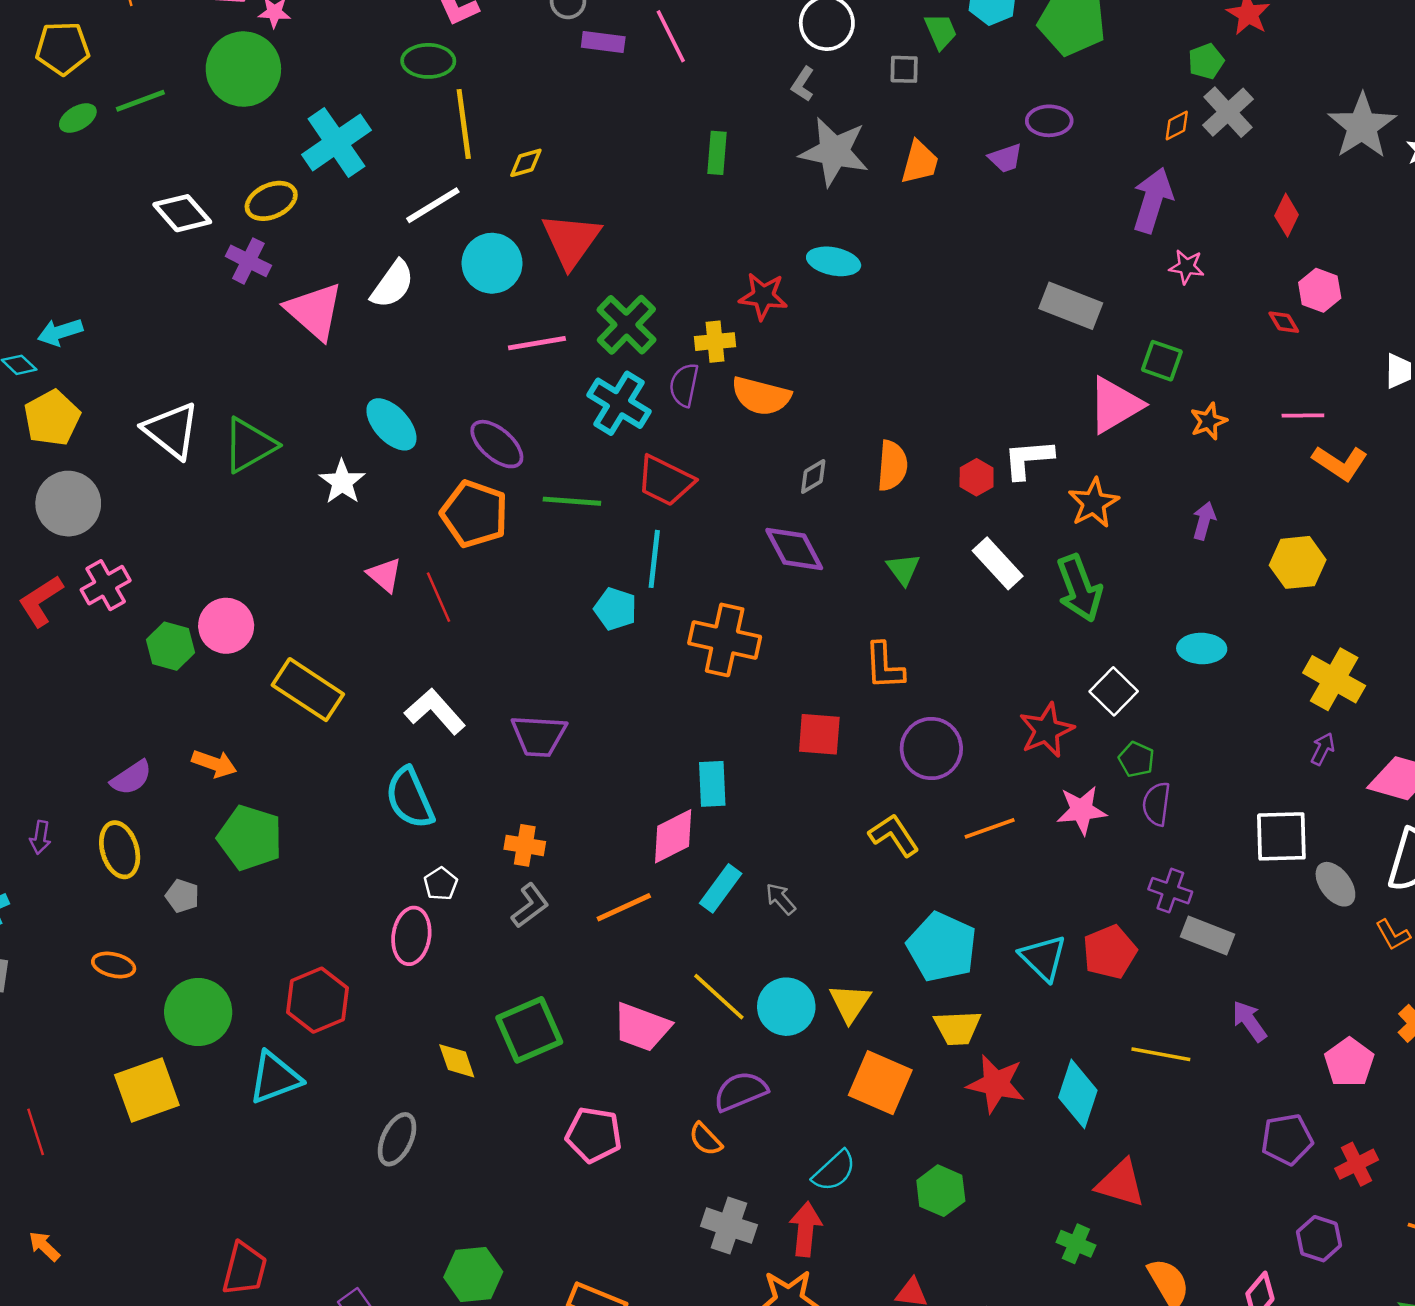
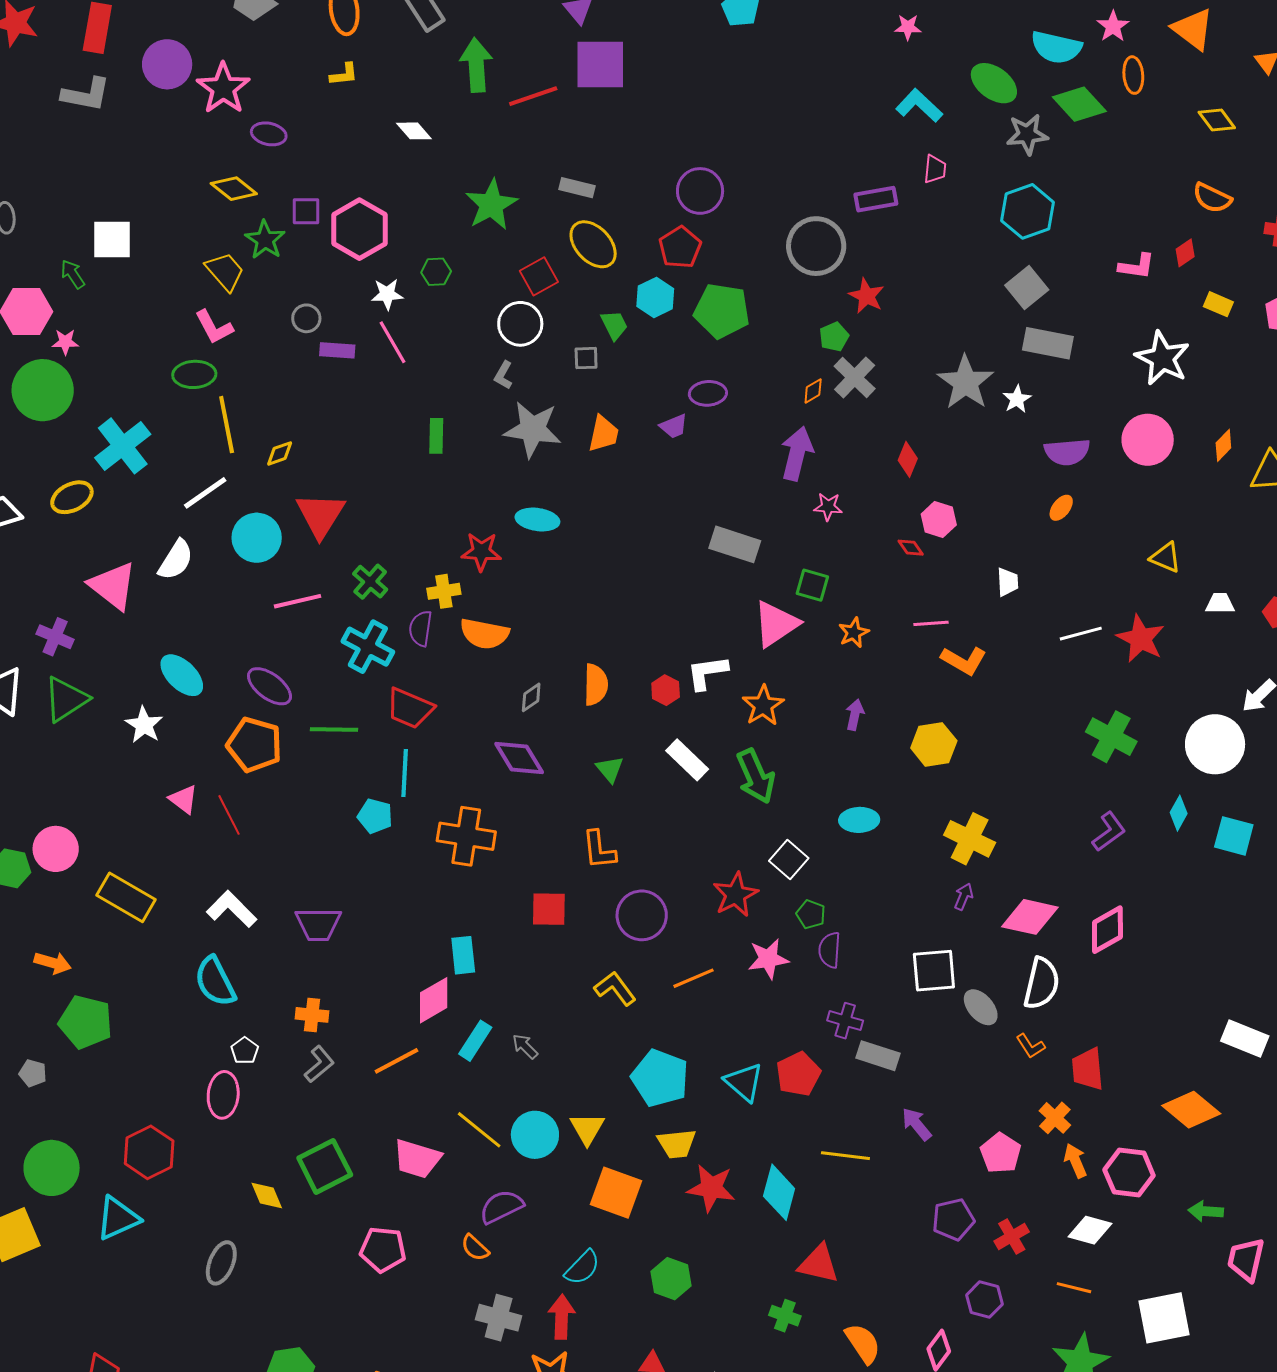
purple cross: (248, 261) -> (55, 637), moved
green cross: (626, 325) -> (370, 582), size x0.7

